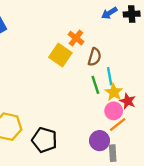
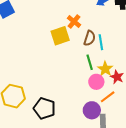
yellow square: (60, 55) -> (60, 36), turned 36
cyan line: (110, 76) -> (101, 42), moved
pink circle: (114, 111) -> (96, 82), moved

